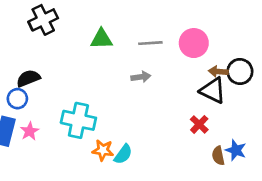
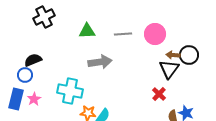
gray arrow: (141, 77) -> (100, 62), moved, size x1.6
black triangle: (213, 90) -> (169, 69), turned 40

